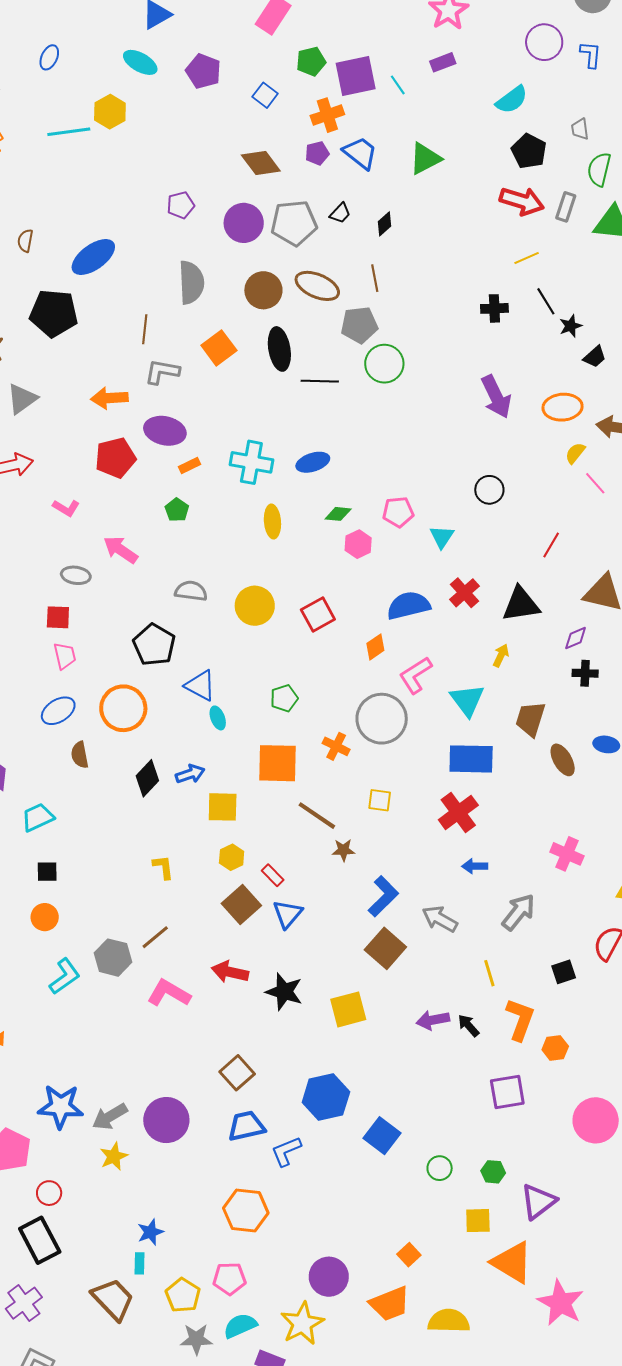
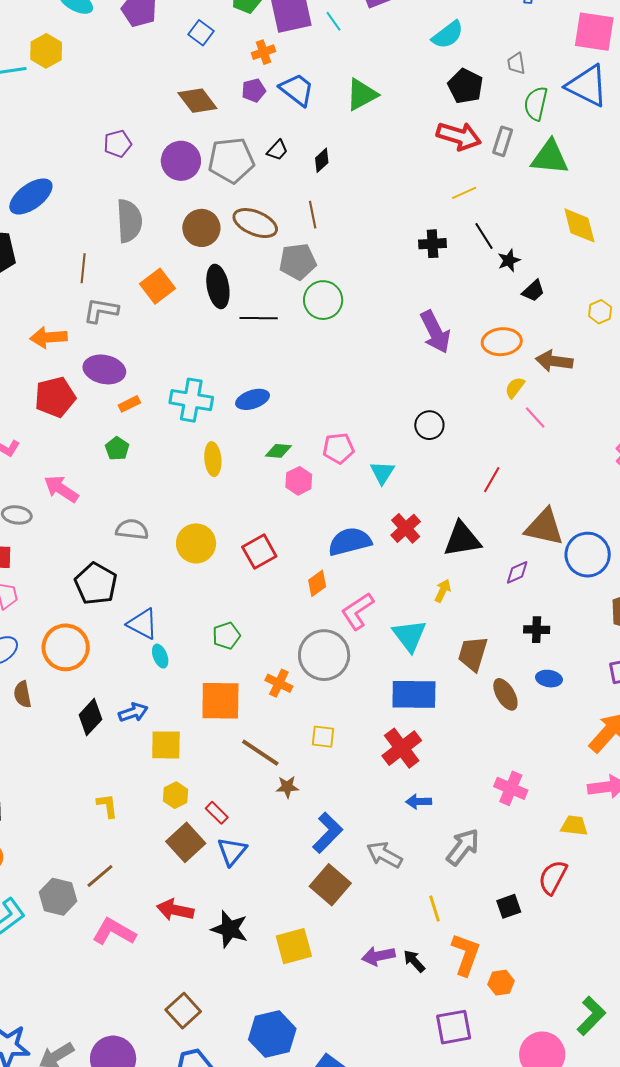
orange cross: (327, 115) -> (264, 52), size x0.7
black cross: (585, 673) -> (537, 630), moved

